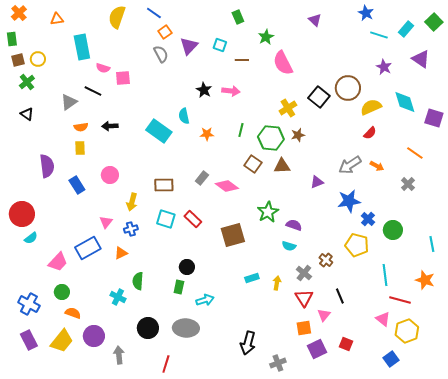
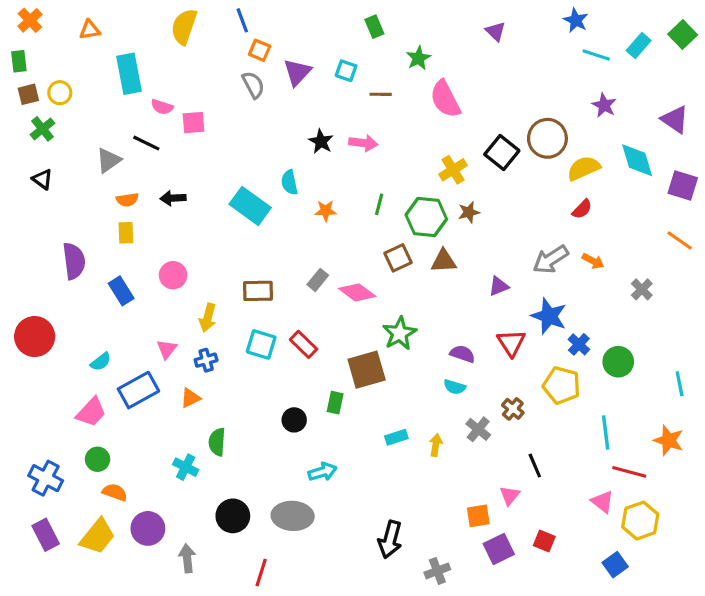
blue line: (154, 13) -> (242, 20), turned 35
orange square: (165, 32) -> (260, 50), turned -32
purple triangle: (421, 59) -> (675, 119), moved
orange line: (415, 153) -> (680, 241), moved
brown square: (253, 164) -> (398, 258), turned 30
blue star: (349, 201) -> (549, 316), turned 30
green star: (268, 212) -> (400, 333), moved
cyan semicircle: (31, 238) -> (101, 362), moved
green rectangle: (179, 287) -> (335, 403), moved
red triangle: (304, 298) -> (511, 343), moved

